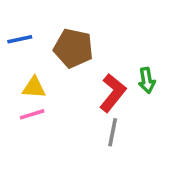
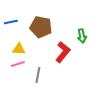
green arrow: (147, 80) -> (82, 36), moved
gray line: (113, 132) -> (38, 75), moved

